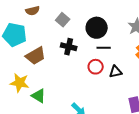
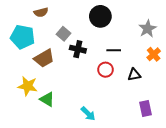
gray square: (63, 20) -> (63, 34), moved
black circle: (97, 28) -> (100, 16), moved
black triangle: (116, 72) -> (134, 75), moved

